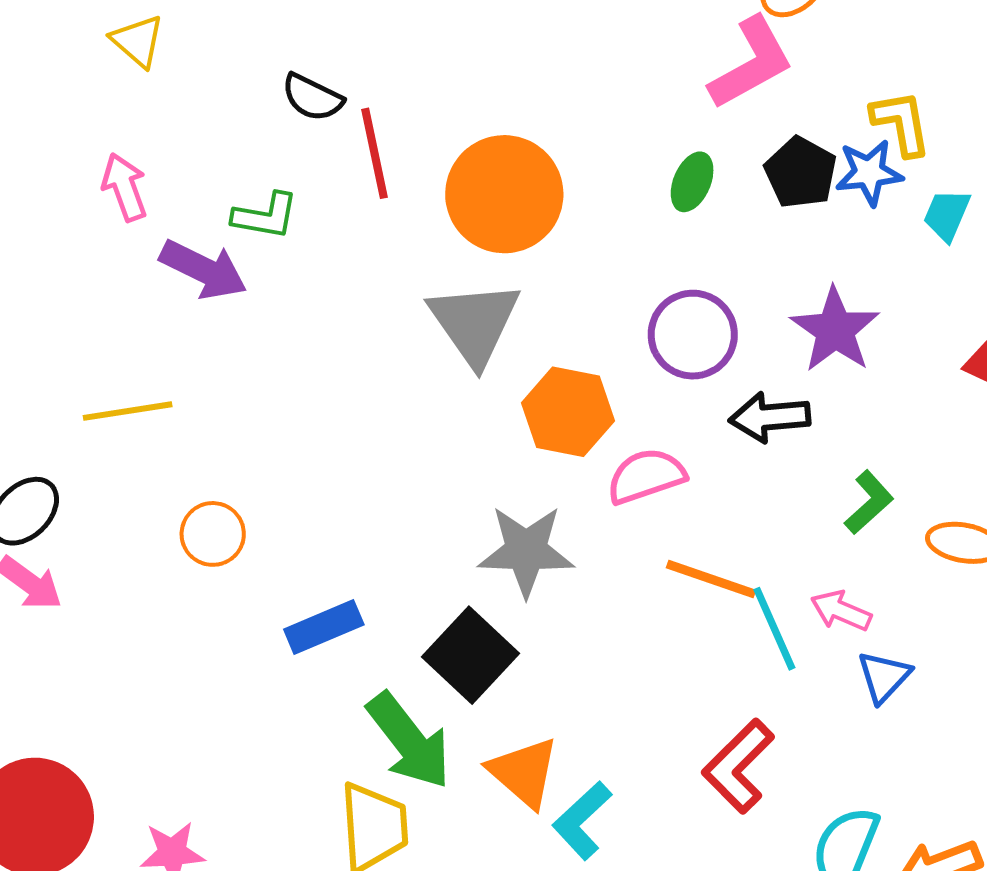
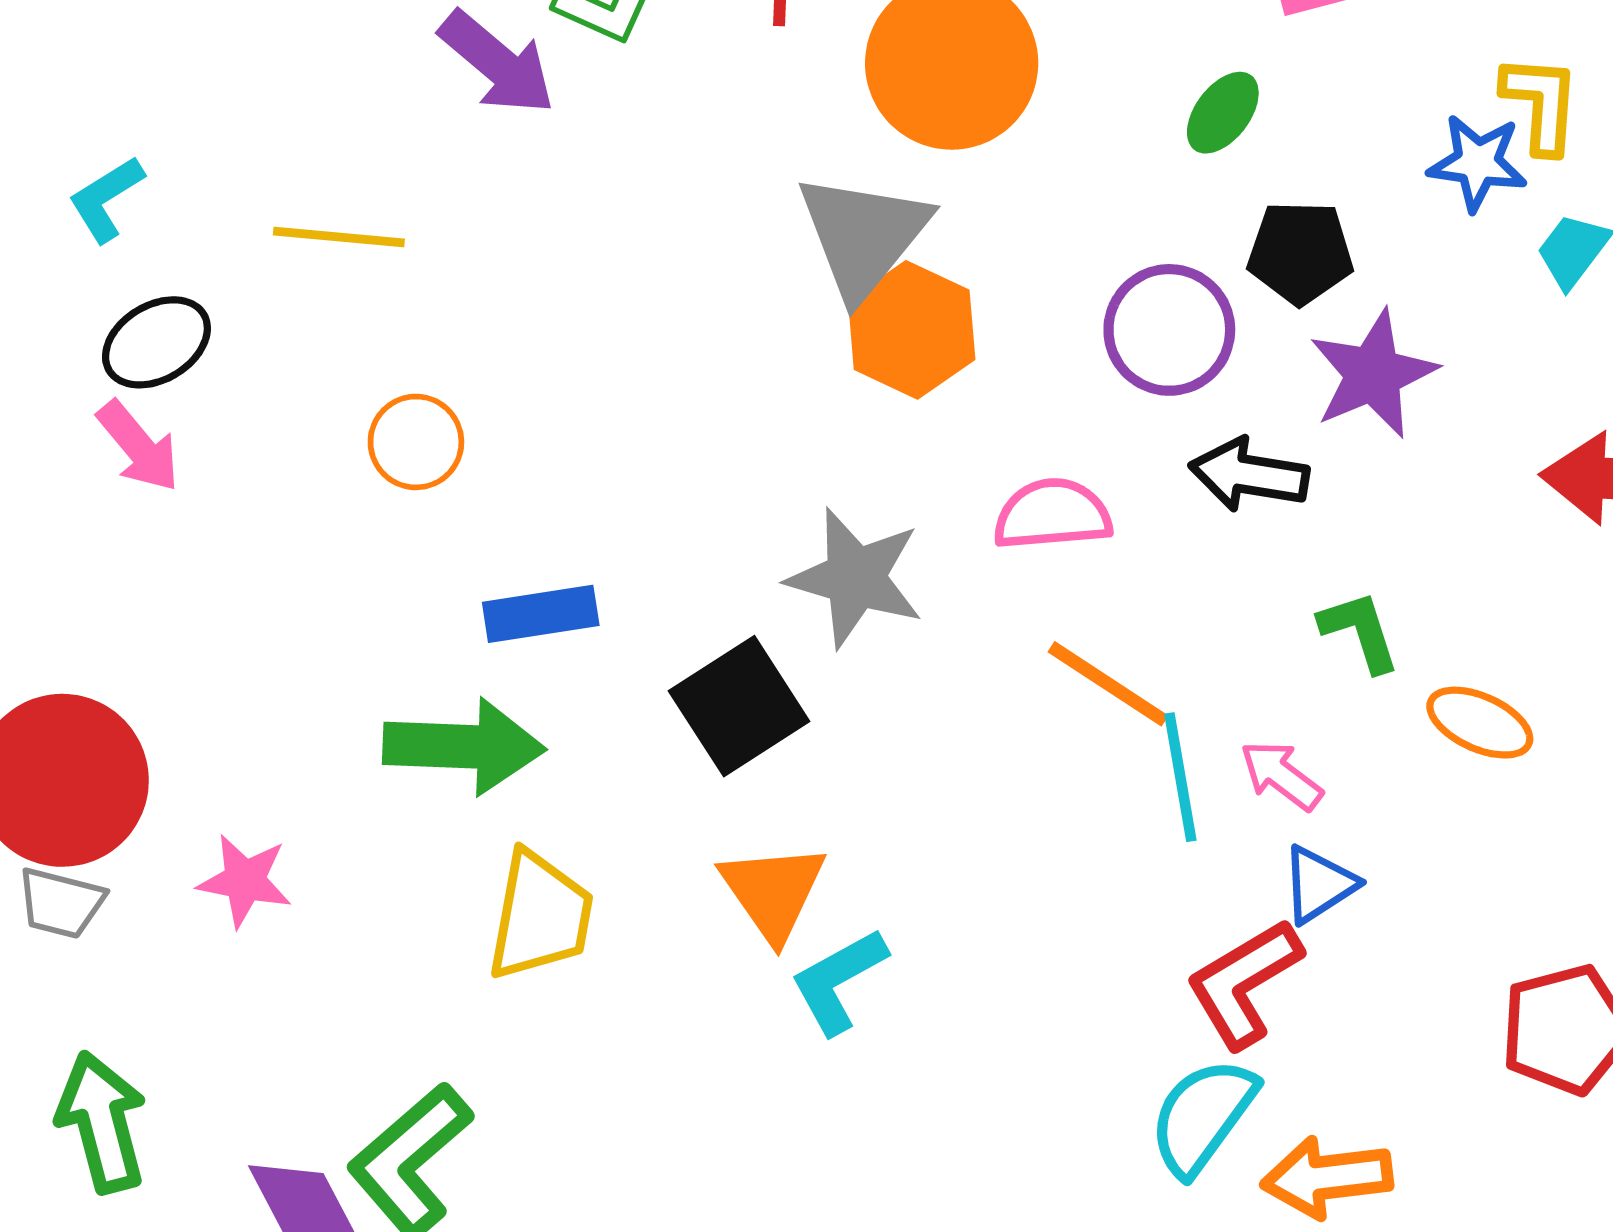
black pentagon: (801, 173) -> (1300, 253), moved, turned 30
orange hexagon: (568, 412) -> (912, 330), moved
green L-shape: (869, 502) -> (1360, 631), turned -80
green arrow: (409, 741) -> (464, 746), moved, turned -64
red L-shape: (738, 766) -> (1244, 983), moved

